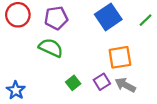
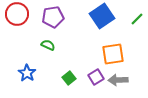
green semicircle: (51, 48) -> (48, 45), size x0.6
gray arrow: (125, 85) -> (118, 80), turned -30
blue star: (16, 90) -> (27, 73), moved

